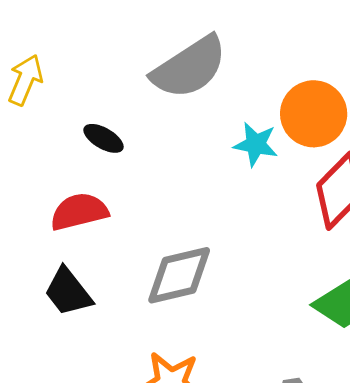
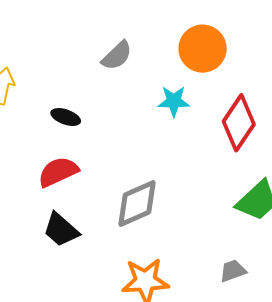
gray semicircle: (189, 67) -> (117, 56), size x0.6
orange circle: (314, 114) -> (203, 49), moved

